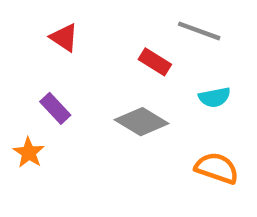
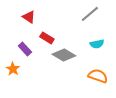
gray line: (199, 31) -> (90, 14), turned -60
red rectangle: (155, 62) -> (47, 38), moved

